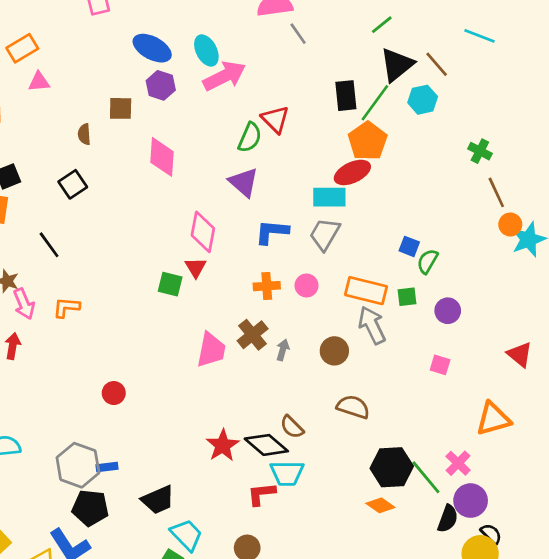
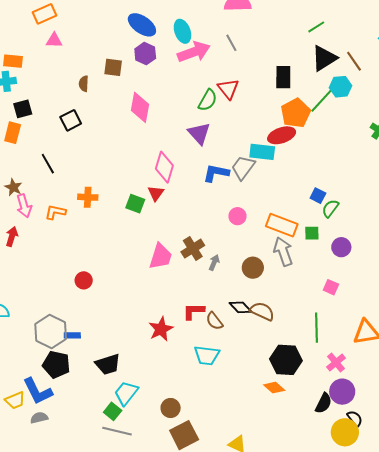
gray line: (298, 34) -> (231, 43), moved
green line: (375, 103) -> (323, 99), moved
gray trapezoid: (325, 234) -> (243, 167), moved
orange cross: (267, 286) -> (88, 197), moved
black diamond: (266, 445) -> (240, 307), moved, size x0.7
green line: (426, 477) -> (316, 328), moved, turned 32
red L-shape: (261, 494) -> (194, 311), moved
cyan trapezoid: (186, 535) -> (126, 393), turned -104

